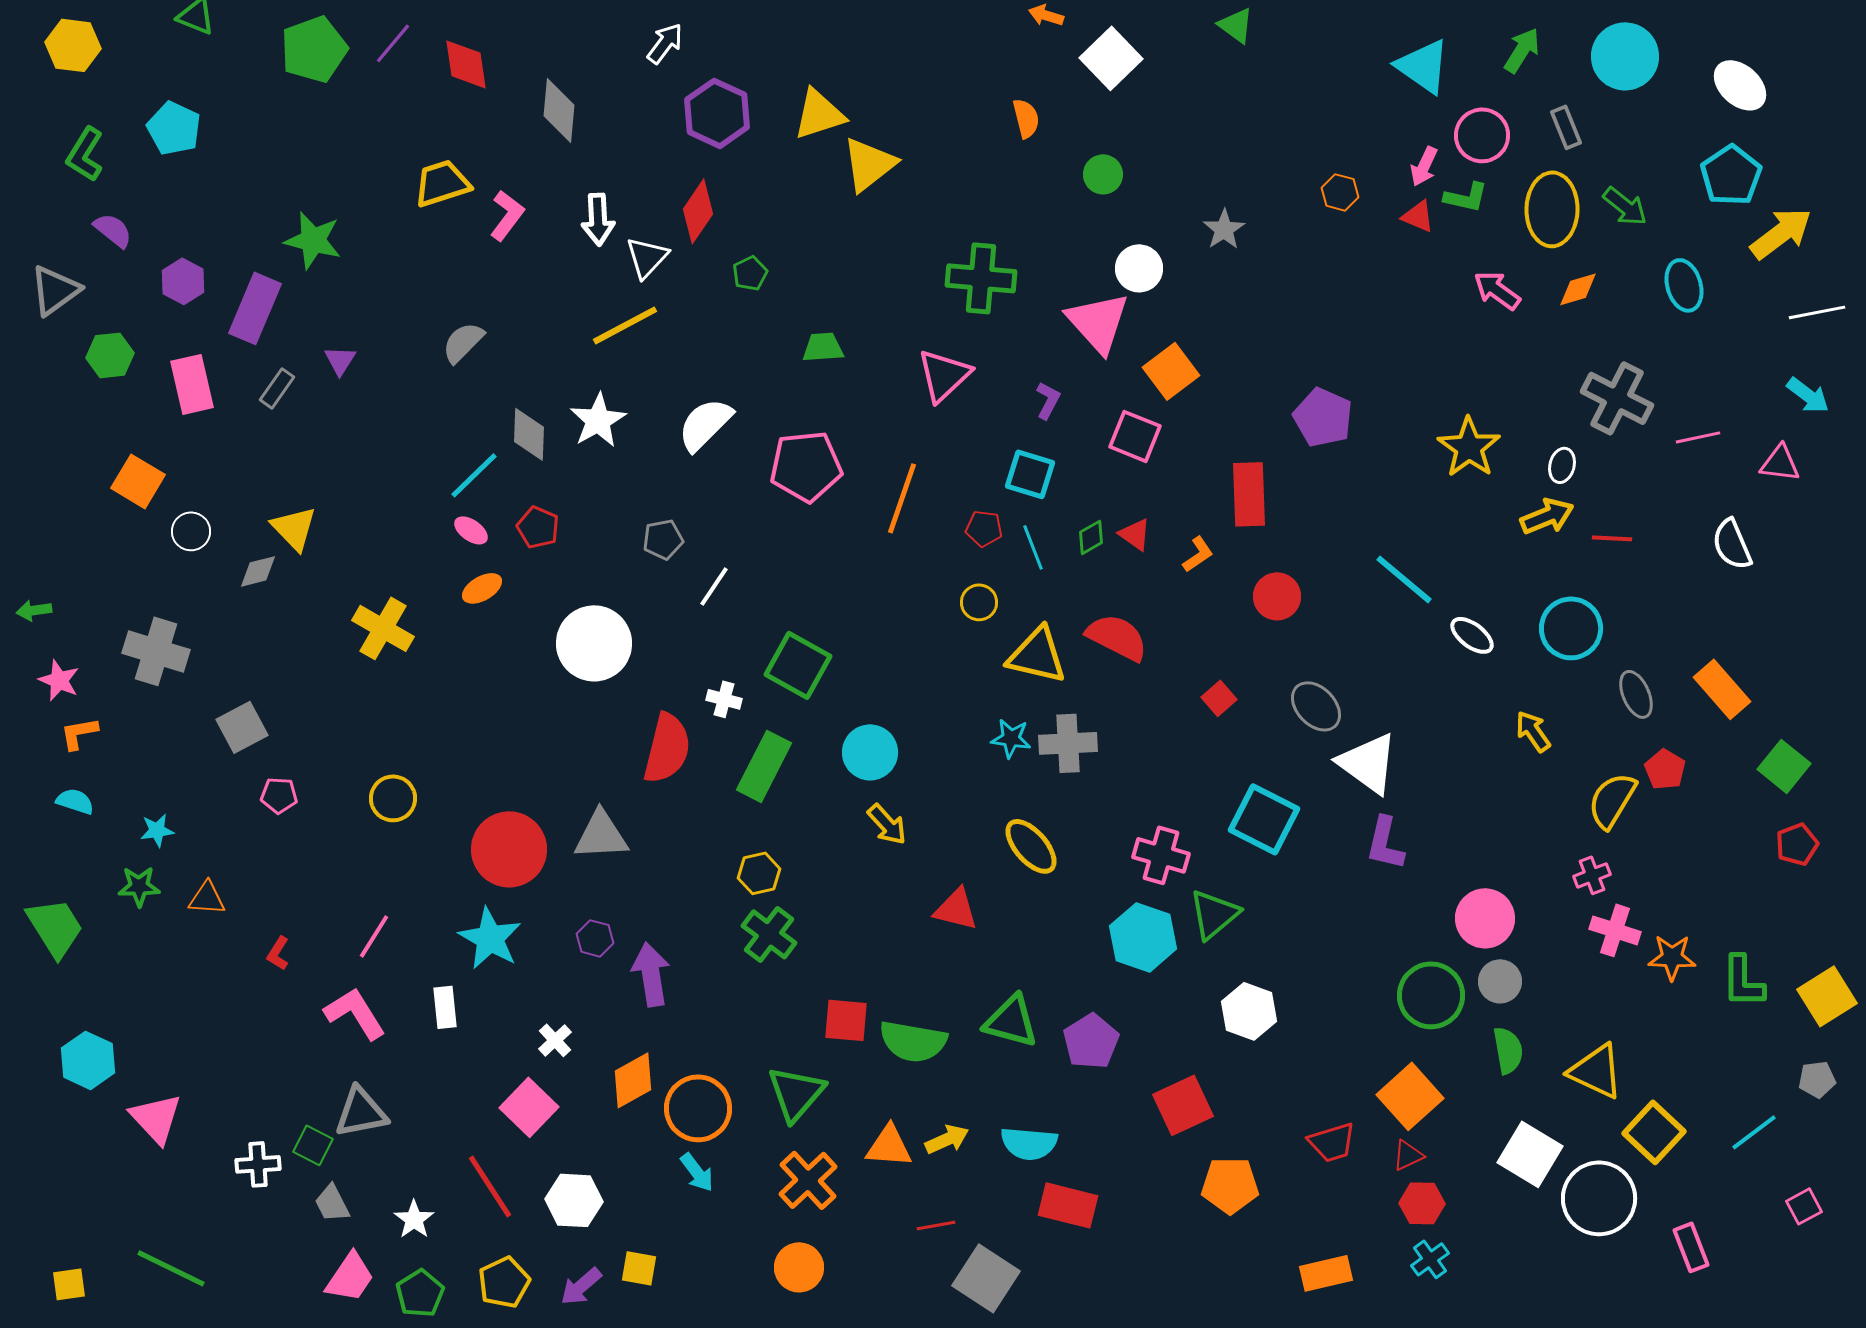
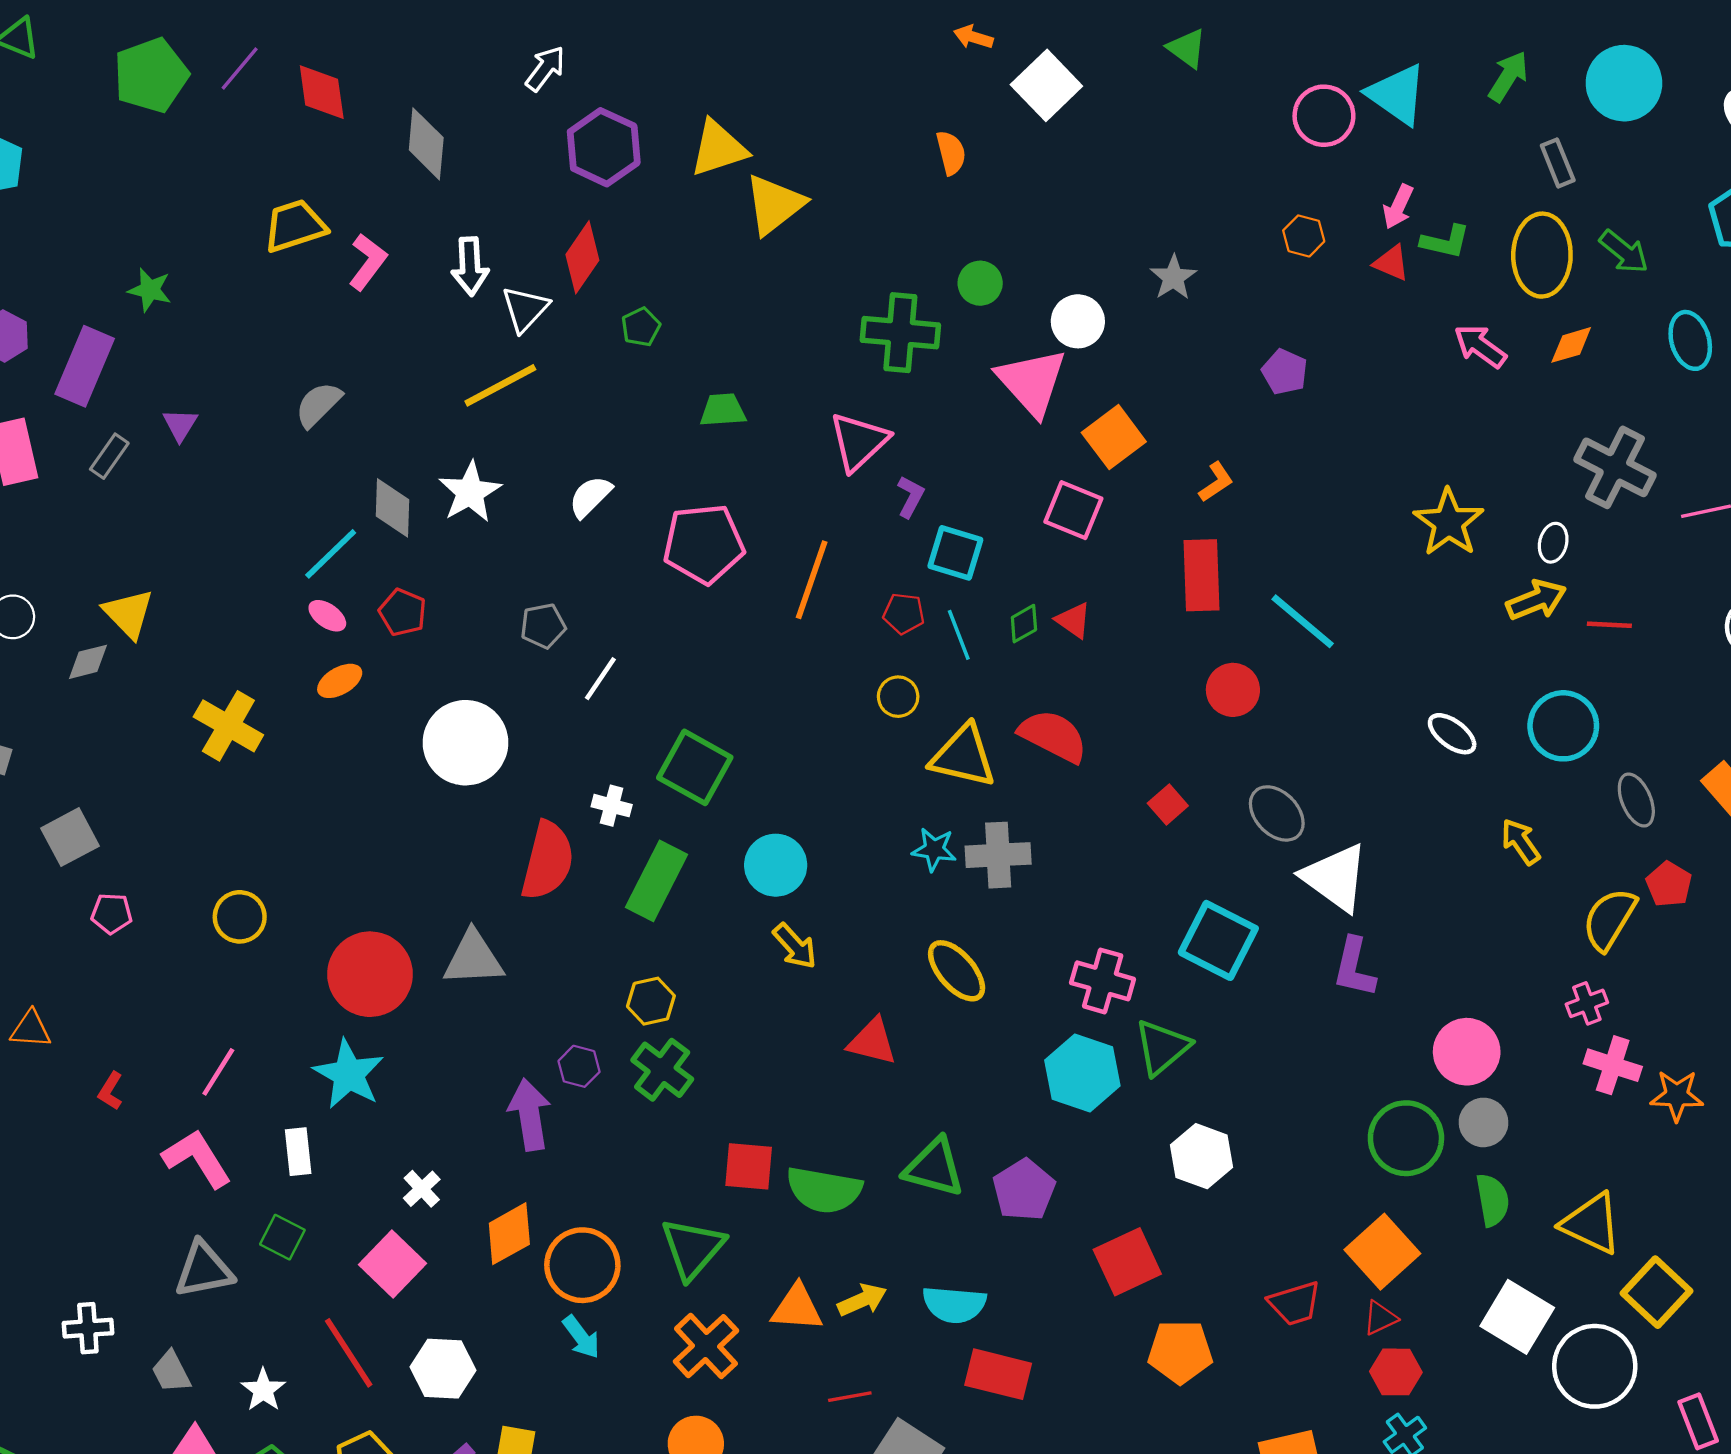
pink circle: (1482, 135) -> (1324, 116), moved
green circle: (1103, 174) -> (980, 283), moved
green star: (313, 240) -> (150, 290), size x0.7
purple L-shape: (1048, 400) -> (910, 497), moved
purple pentagon: (1323, 417) -> (1285, 372), moved, size x0.7
white semicircle: (705, 424) -> (590, 497), size x0.7
orange L-shape: (1198, 554) -> (1216, 482), moved
cyan line: (1404, 579) -> (1303, 621), moved
purple hexagon: (595, 938) -> (579, 1066), moved
green square: (313, 1145) -> (282, 1237), moved

